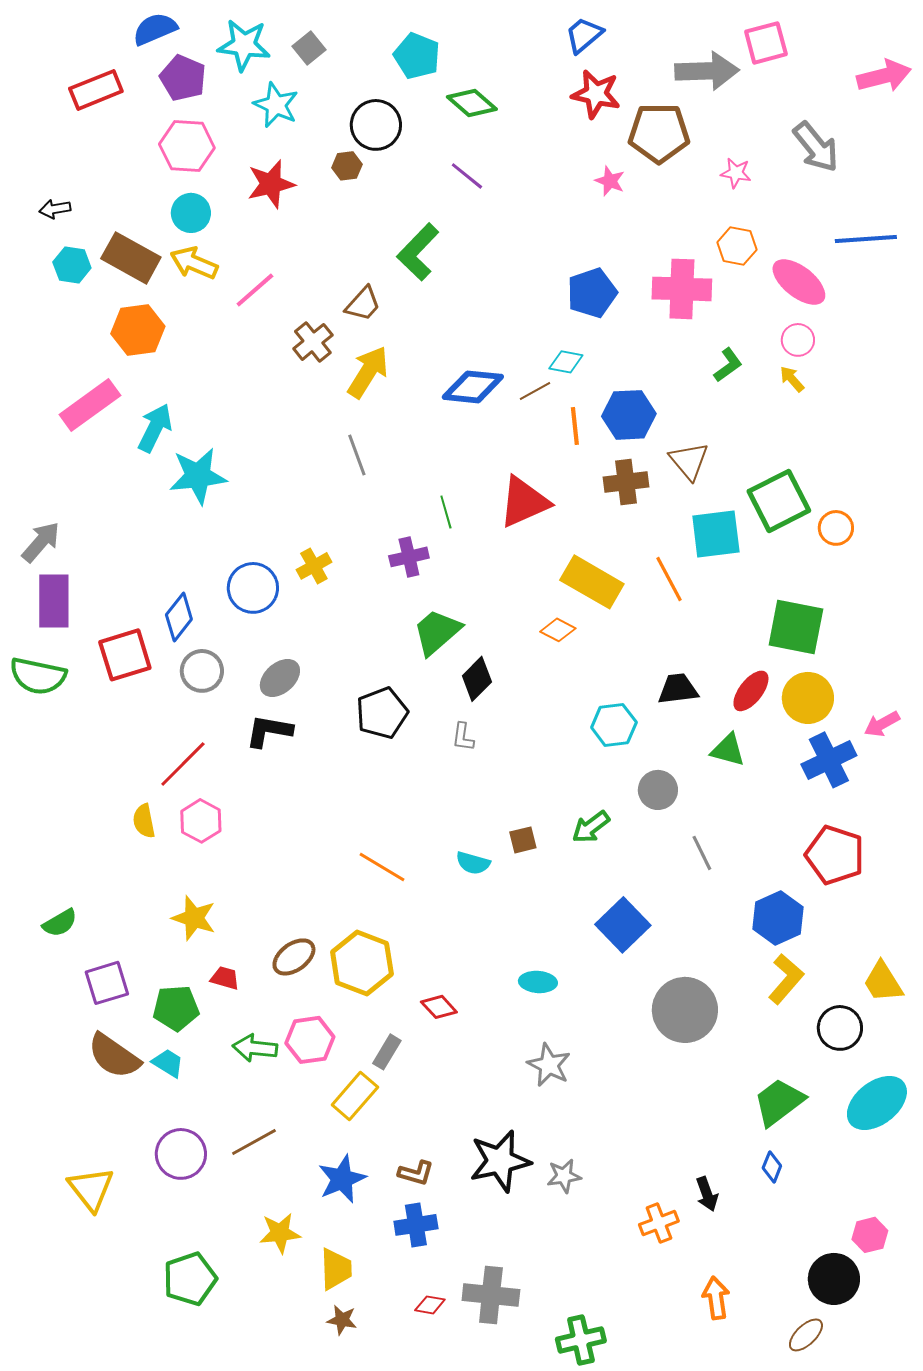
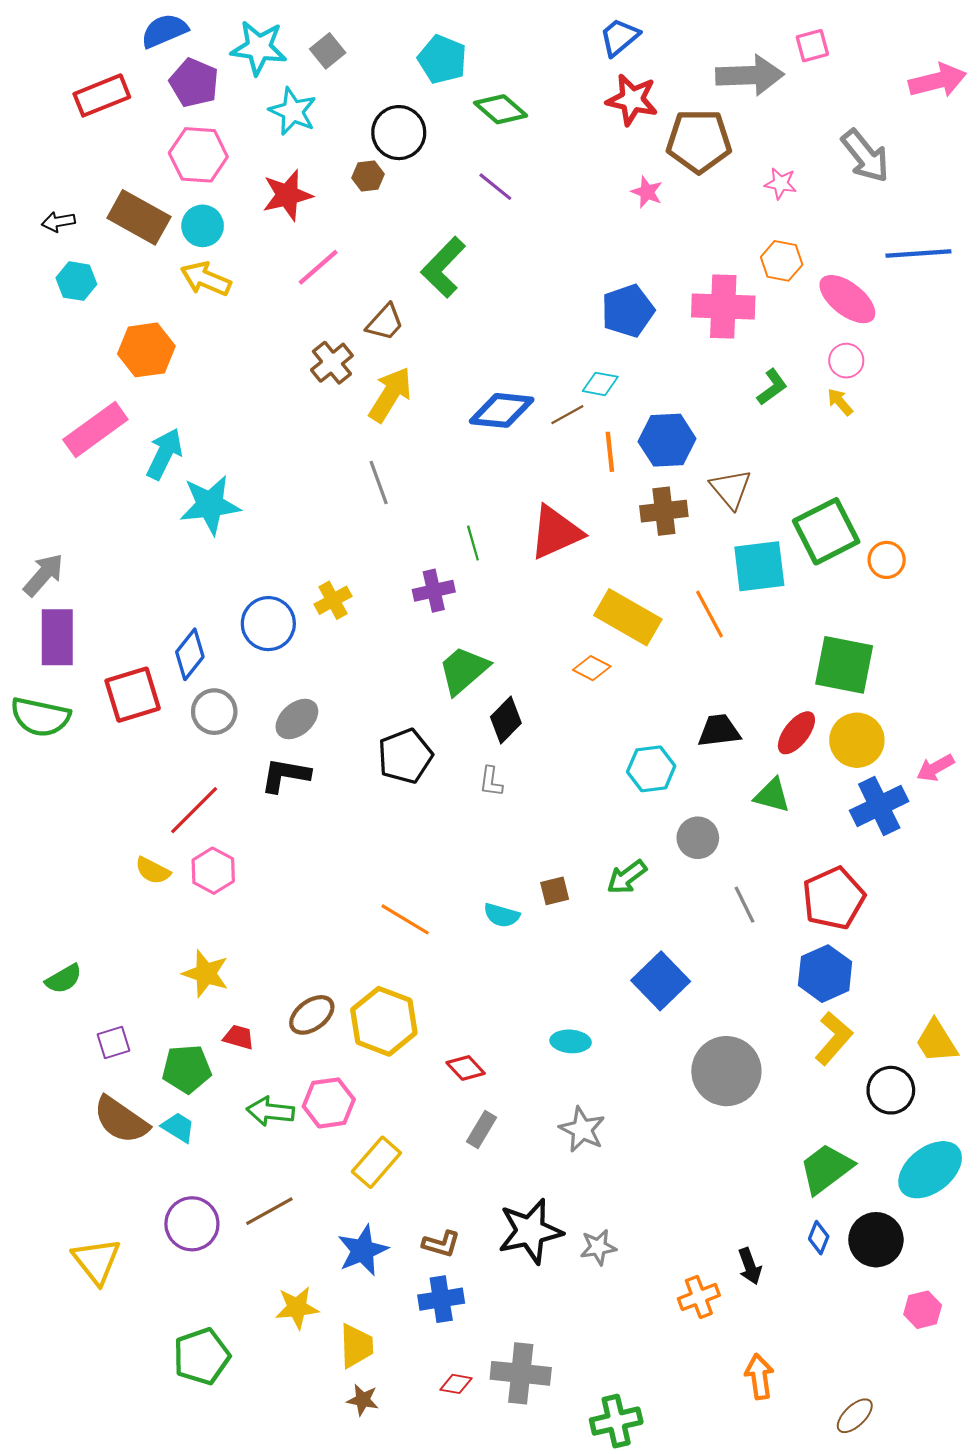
pink square: (766, 43) -> (812, 46), size x0.7
brown rectangle: (131, 258) -> (139, 217), moved
pink line: (255, 290) -> (318, 267), moved
yellow semicircle: (144, 821) -> (153, 871), turned -52
red pentagon: (835, 855) -> (834, 898), moved, turned 30
purple square: (107, 983) -> (113, 1042), size x0.7
gray rectangle: (387, 1052) -> (481, 1129), moved
black circle: (834, 1279) -> (876, 1240), moved

